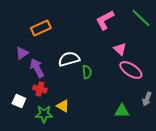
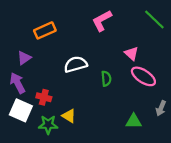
pink L-shape: (105, 20) -> (102, 21), moved
purple arrow: (37, 68) -> (18, 83), moved
green semicircle: (87, 72) -> (106, 79), moved
white square: (19, 101) -> (21, 110), size x1.5

